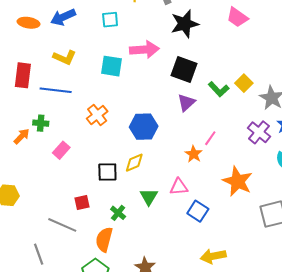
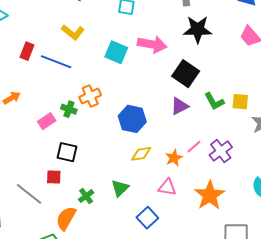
red rectangle: (23, 75) -> (27, 51), moved, size x0.7
yellow square: (244, 83) -> (240, 102), turned 36
green cross: (41, 123) -> (69, 109), moved
purple cross: (259, 132) -> (221, 151), moved
yellow diamond: (134, 163) -> (141, 154), moved
black square: (107, 172) -> (67, 152), moved
pink triangle: (179, 187) -> (167, 187), moved
blue square: (198, 211) -> (147, 218), moved

